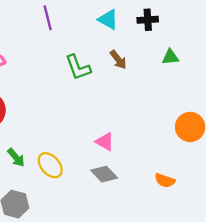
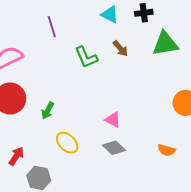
purple line: (48, 18) -> (52, 27), moved
green triangle: (170, 57) -> (165, 44), size x1.8
green arrow: (16, 158) -> (48, 111), moved, turned 72

